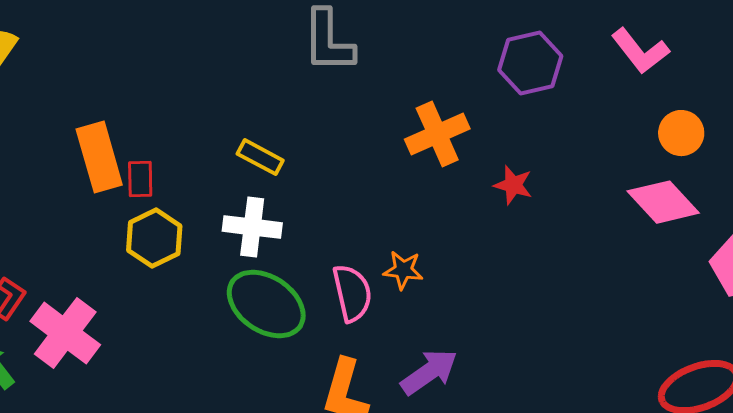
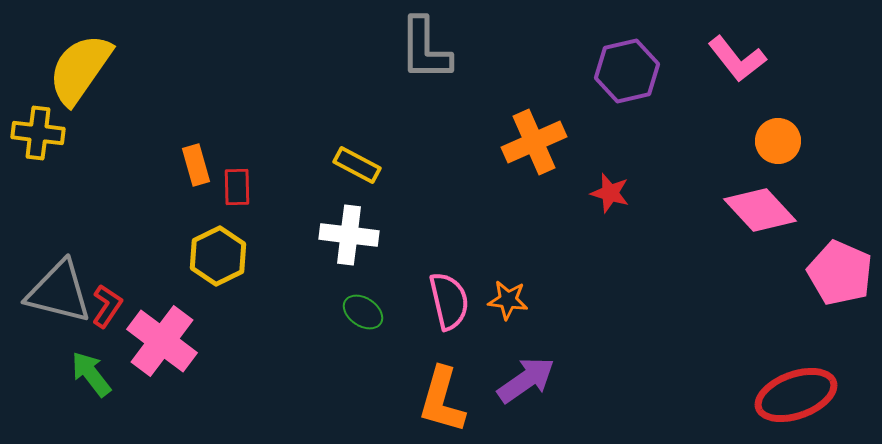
orange rectangle: (99, 157) -> (196, 165), size x0.6
yellow hexagon: (154, 238) -> (218, 256), moved
orange star: (403, 270) -> (508, 300), moved
green ellipse: (266, 304) -> (363, 312), size x0.5

